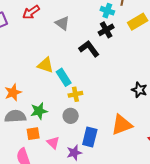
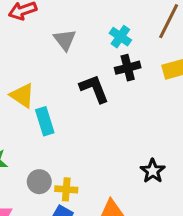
cyan cross: (107, 11) -> (120, 37), moved
yellow cross: (75, 94) -> (66, 189), moved

